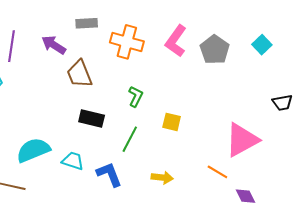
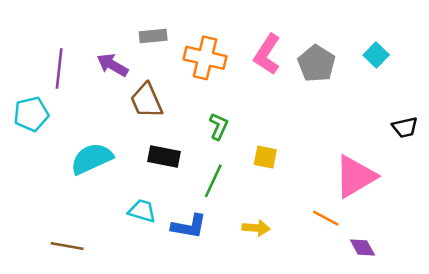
cyan semicircle: (33, 150) -> (92, 159), moved
blue L-shape: (109, 174) -> (189, 226), turned 124

